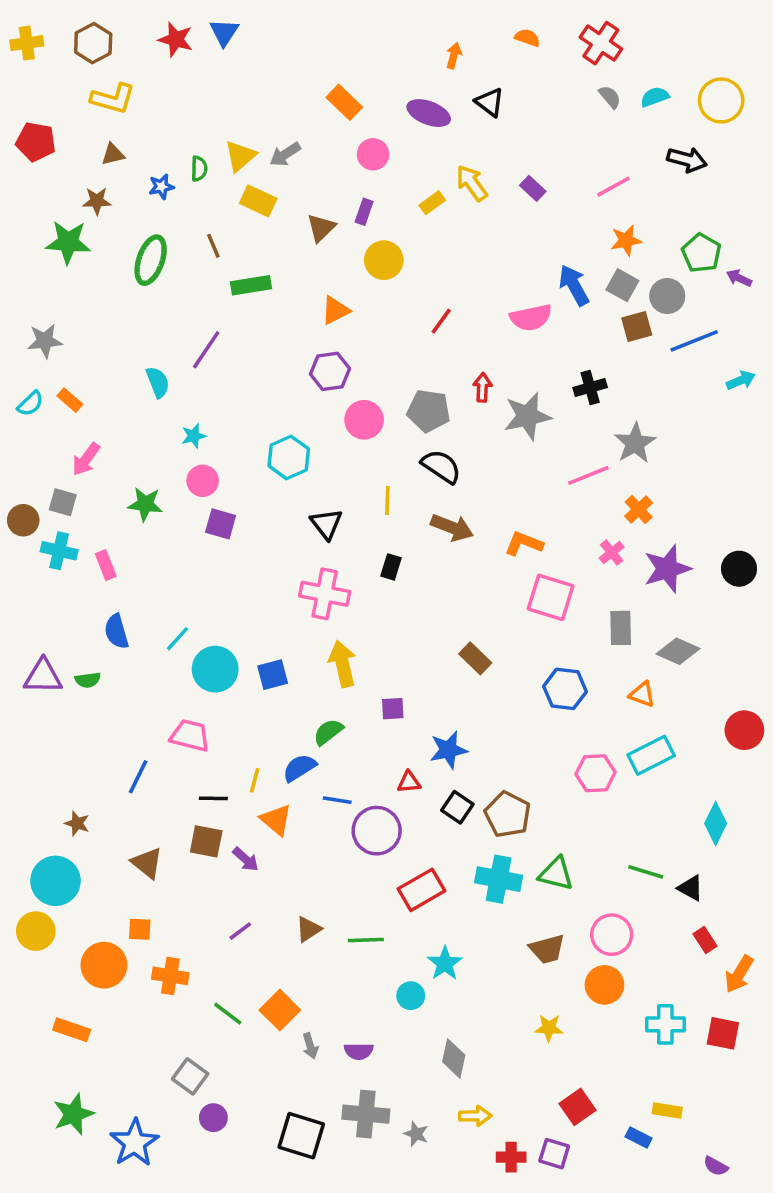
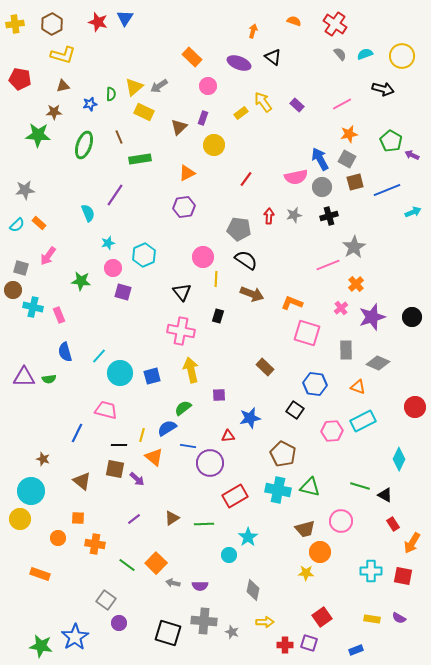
gray circle: (667, 296) -> (322, 187), moved
gray star: (527, 416) -> (294, 215), moved, size x0.6
pink circle: (364, 420) -> (203, 257), moved
cyan hexagon: (289, 457) -> (144, 255), moved
gray square: (63, 502) -> (21, 268), moved
black square: (457, 807) -> (295, 410), moved
orange circle: (104, 965) -> (58, 538), size x0.6
orange circle: (604, 985) -> (320, 552), moved
gray arrow: (310, 1046) -> (173, 583), turned 120
green star: (73, 1114) -> (41, 646), moved, turned 30
blue rectangle: (639, 1137) -> (356, 650), moved, turned -48
purple semicircle: (716, 1166) -> (399, 618), moved

